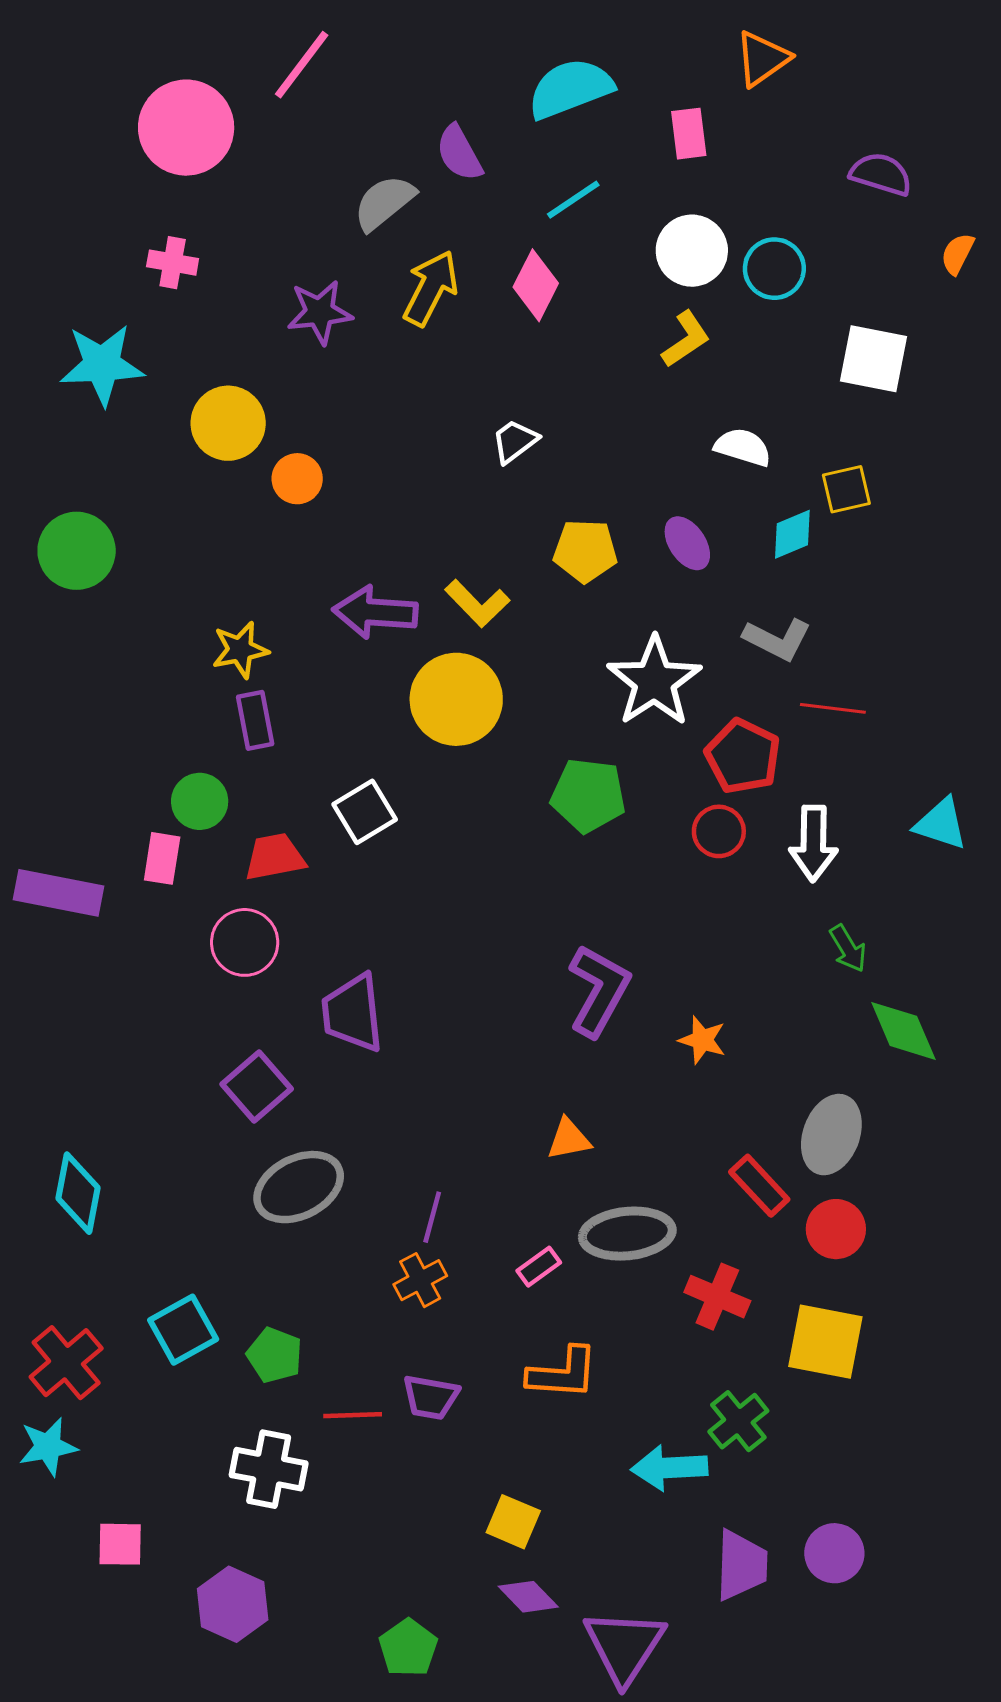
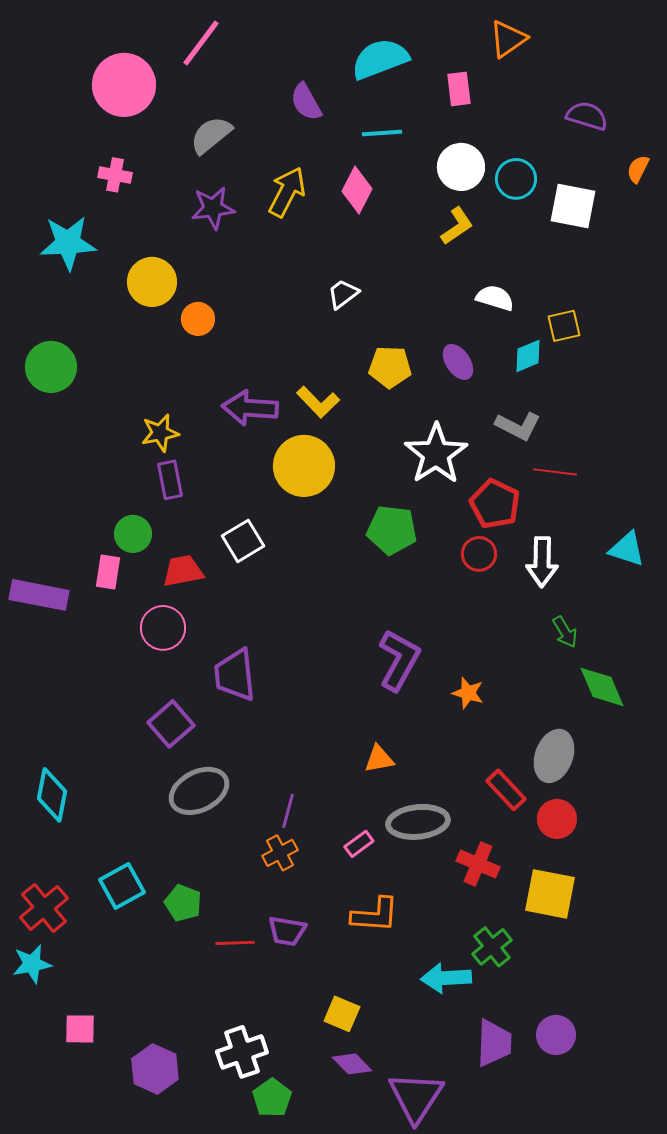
cyan line: (573, 200) -> (382, 133), turned 30
gray semicircle: (384, 203) -> (211, 135), moved
white square: (873, 359) -> (573, 206), moved
white cross: (269, 1469) -> (242, 1052), moved, turned -30

